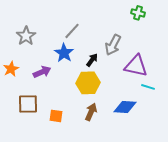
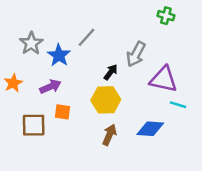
blue star: (64, 53) -> (59, 55), moved
orange square: (56, 116) -> (63, 112), moved

